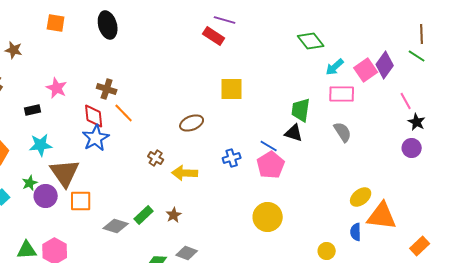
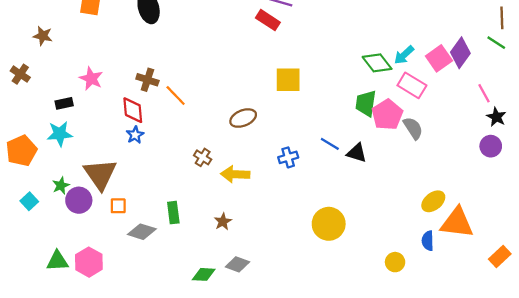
green diamond: (311, 41) -> (377, 63), moved
pink rectangle: (342, 94) -> (412, 85), turned 30
orange line: (124, 113) -> (176, 96), moved
black triangle: (294, 133) -> (357, 153), moved
blue star: (96, 138) -> (135, 135), size x0.6
cyan star: (41, 145) -> (60, 134), moved
pink pentagon: (271, 165) -> (387, 115), moved
orange square: (81, 201) -> (118, 206), size x0.7
green rectangle: (144, 215) -> (173, 213), moved, turned -54
gray diamond: (116, 226) -> (142, 232), moved

